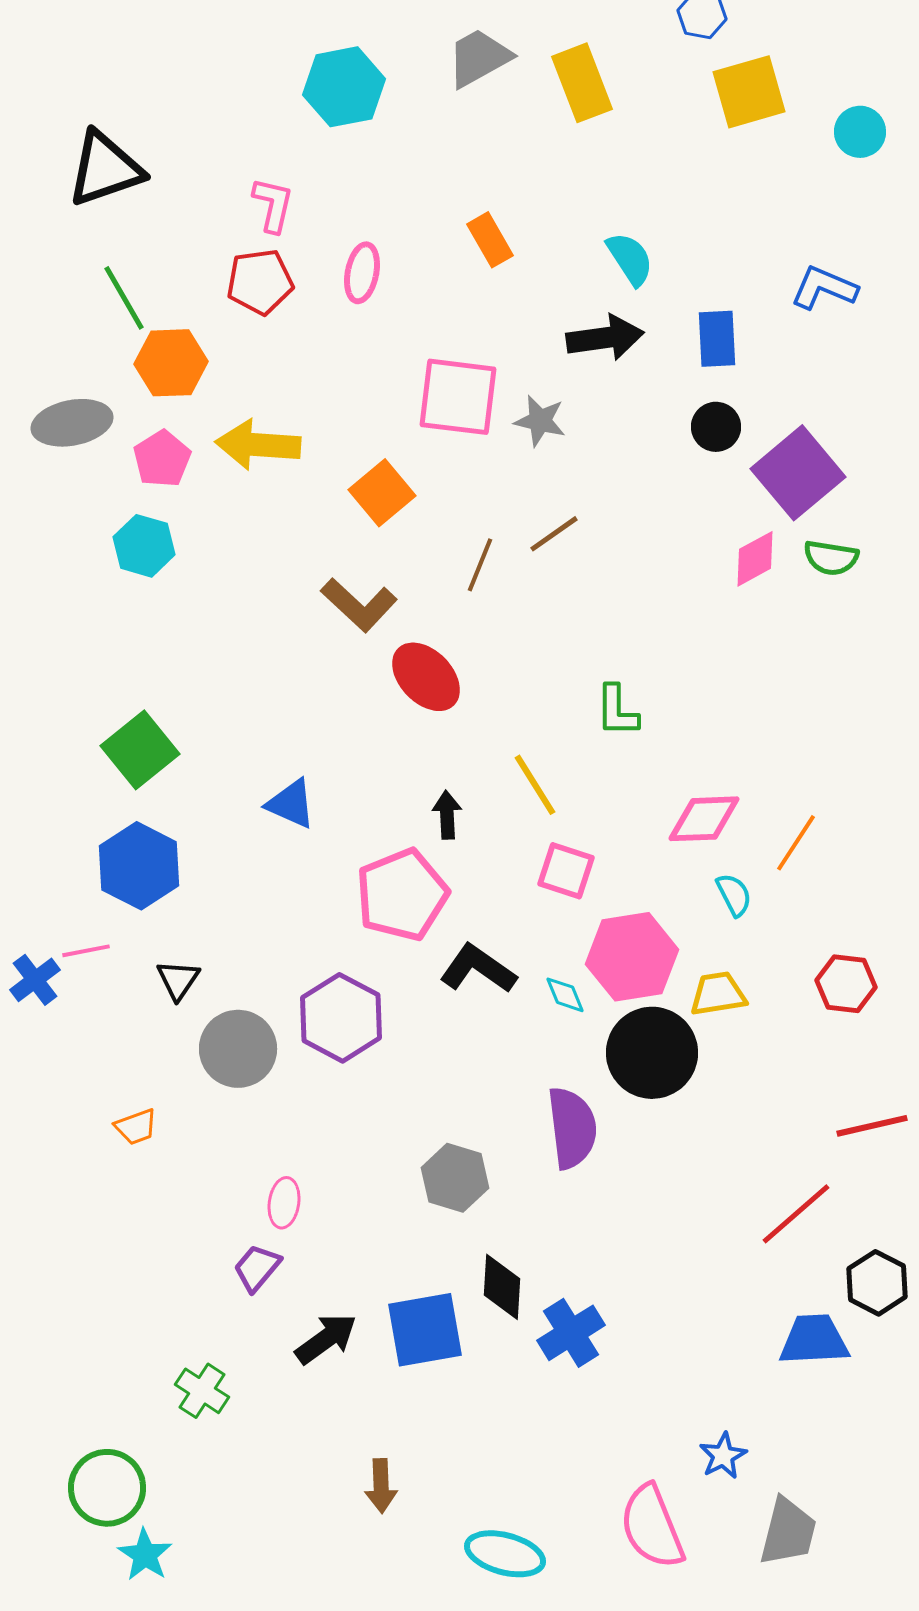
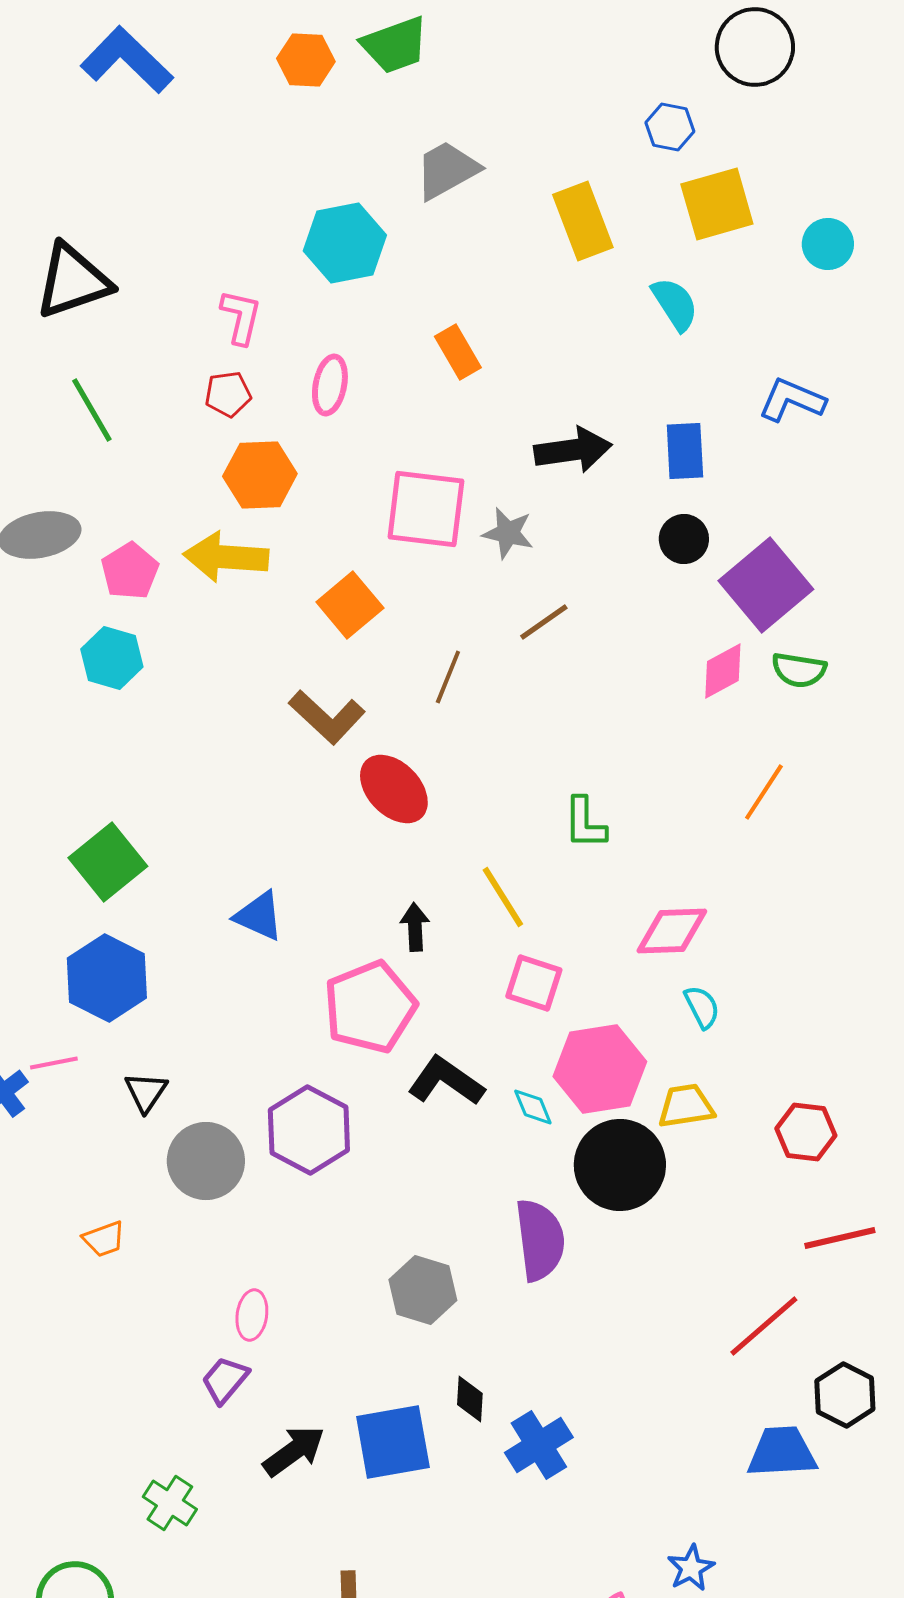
yellow rectangle: (582, 83) -> (583, 221), moved
cyan hexagon: (344, 87) -> (345, 243), moved
cyan semicircle: (630, 259) -> (675, 304), moved
red pentagon: (260, 282) -> (228, 394), size x0.7
orange hexagon: (171, 363) -> (260, 475), moved
brown line: (554, 534) -> (544, 622), moved
orange line: (796, 843) -> (764, 792), moved
red hexagon: (846, 984) -> (806, 1132), moved
black diamond: (502, 1287) -> (470, 1399), size x0.7

